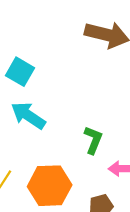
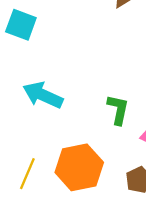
cyan square: (20, 72) -> (21, 25), moved

